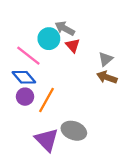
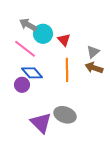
gray arrow: (65, 28) -> (28, 25), moved
blue diamond: (24, 77) -> (32, 73), moved
orange line: (47, 100) -> (67, 70), moved, turned -30

